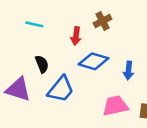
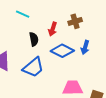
black semicircle: (42, 64) -> (34, 39), moved
blue arrow: (128, 71) -> (85, 47), moved

